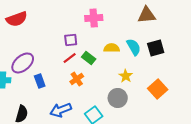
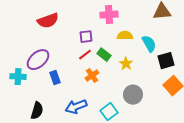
red semicircle: (17, 19) -> (48, 21), moved
yellow semicircle: (112, 48) -> (125, 36), moved
black square: (156, 48) -> (166, 61), moved
yellow star: (126, 76) -> (126, 64), moved

